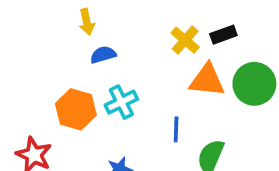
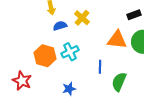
black rectangle: (223, 35) -> (134, 15), moved
yellow cross: (185, 40) -> (82, 18), moved

